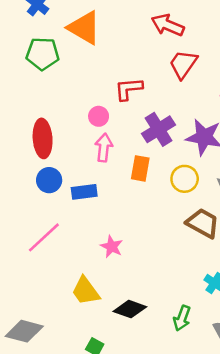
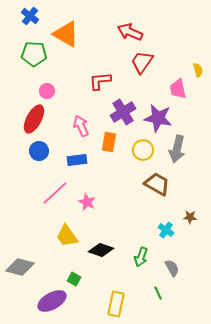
pink circle: (99, 116) -> (47, 91), moved
red ellipse: (43, 138) -> (34, 119), turned 32
pink arrow: (104, 148) -> (81, 126), turned -30
blue rectangle: (84, 192) -> (77, 160), moved
pink line: (44, 237) -> (55, 193), moved

